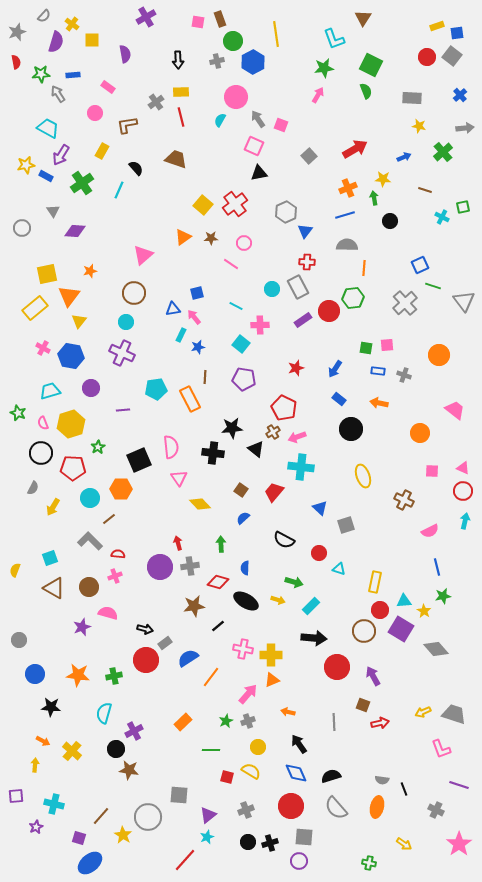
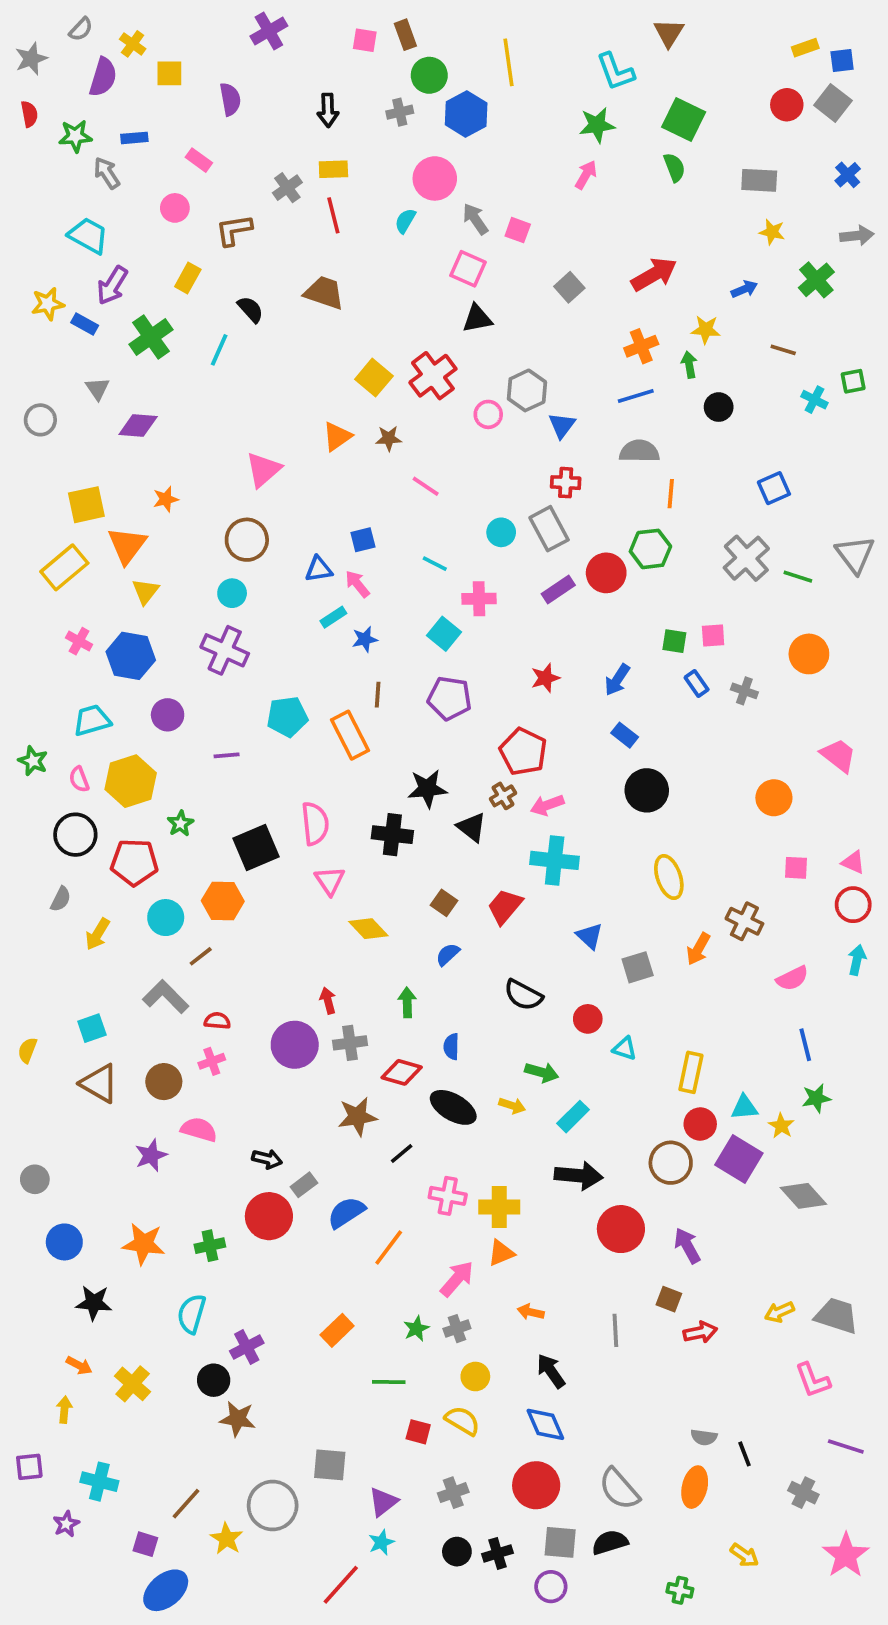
pink circle: (244, 243) -> (488, 414), moved
green line: (433, 286) -> (798, 577), moved
cyan rectangle: (181, 335) -> (333, 617), turned 32
blue rectangle: (378, 371) -> (697, 683), turned 48
orange arrow: (379, 403) -> (698, 949), moved, turned -72
black semicircle: (331, 776) -> (610, 1542), moved

